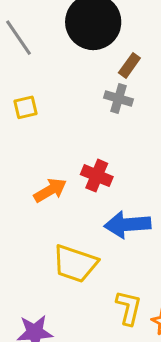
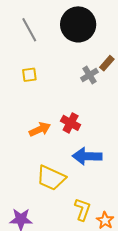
brown rectangle: (129, 65) -> (107, 63), moved
gray cross: (119, 98) -> (89, 75), turned 36

